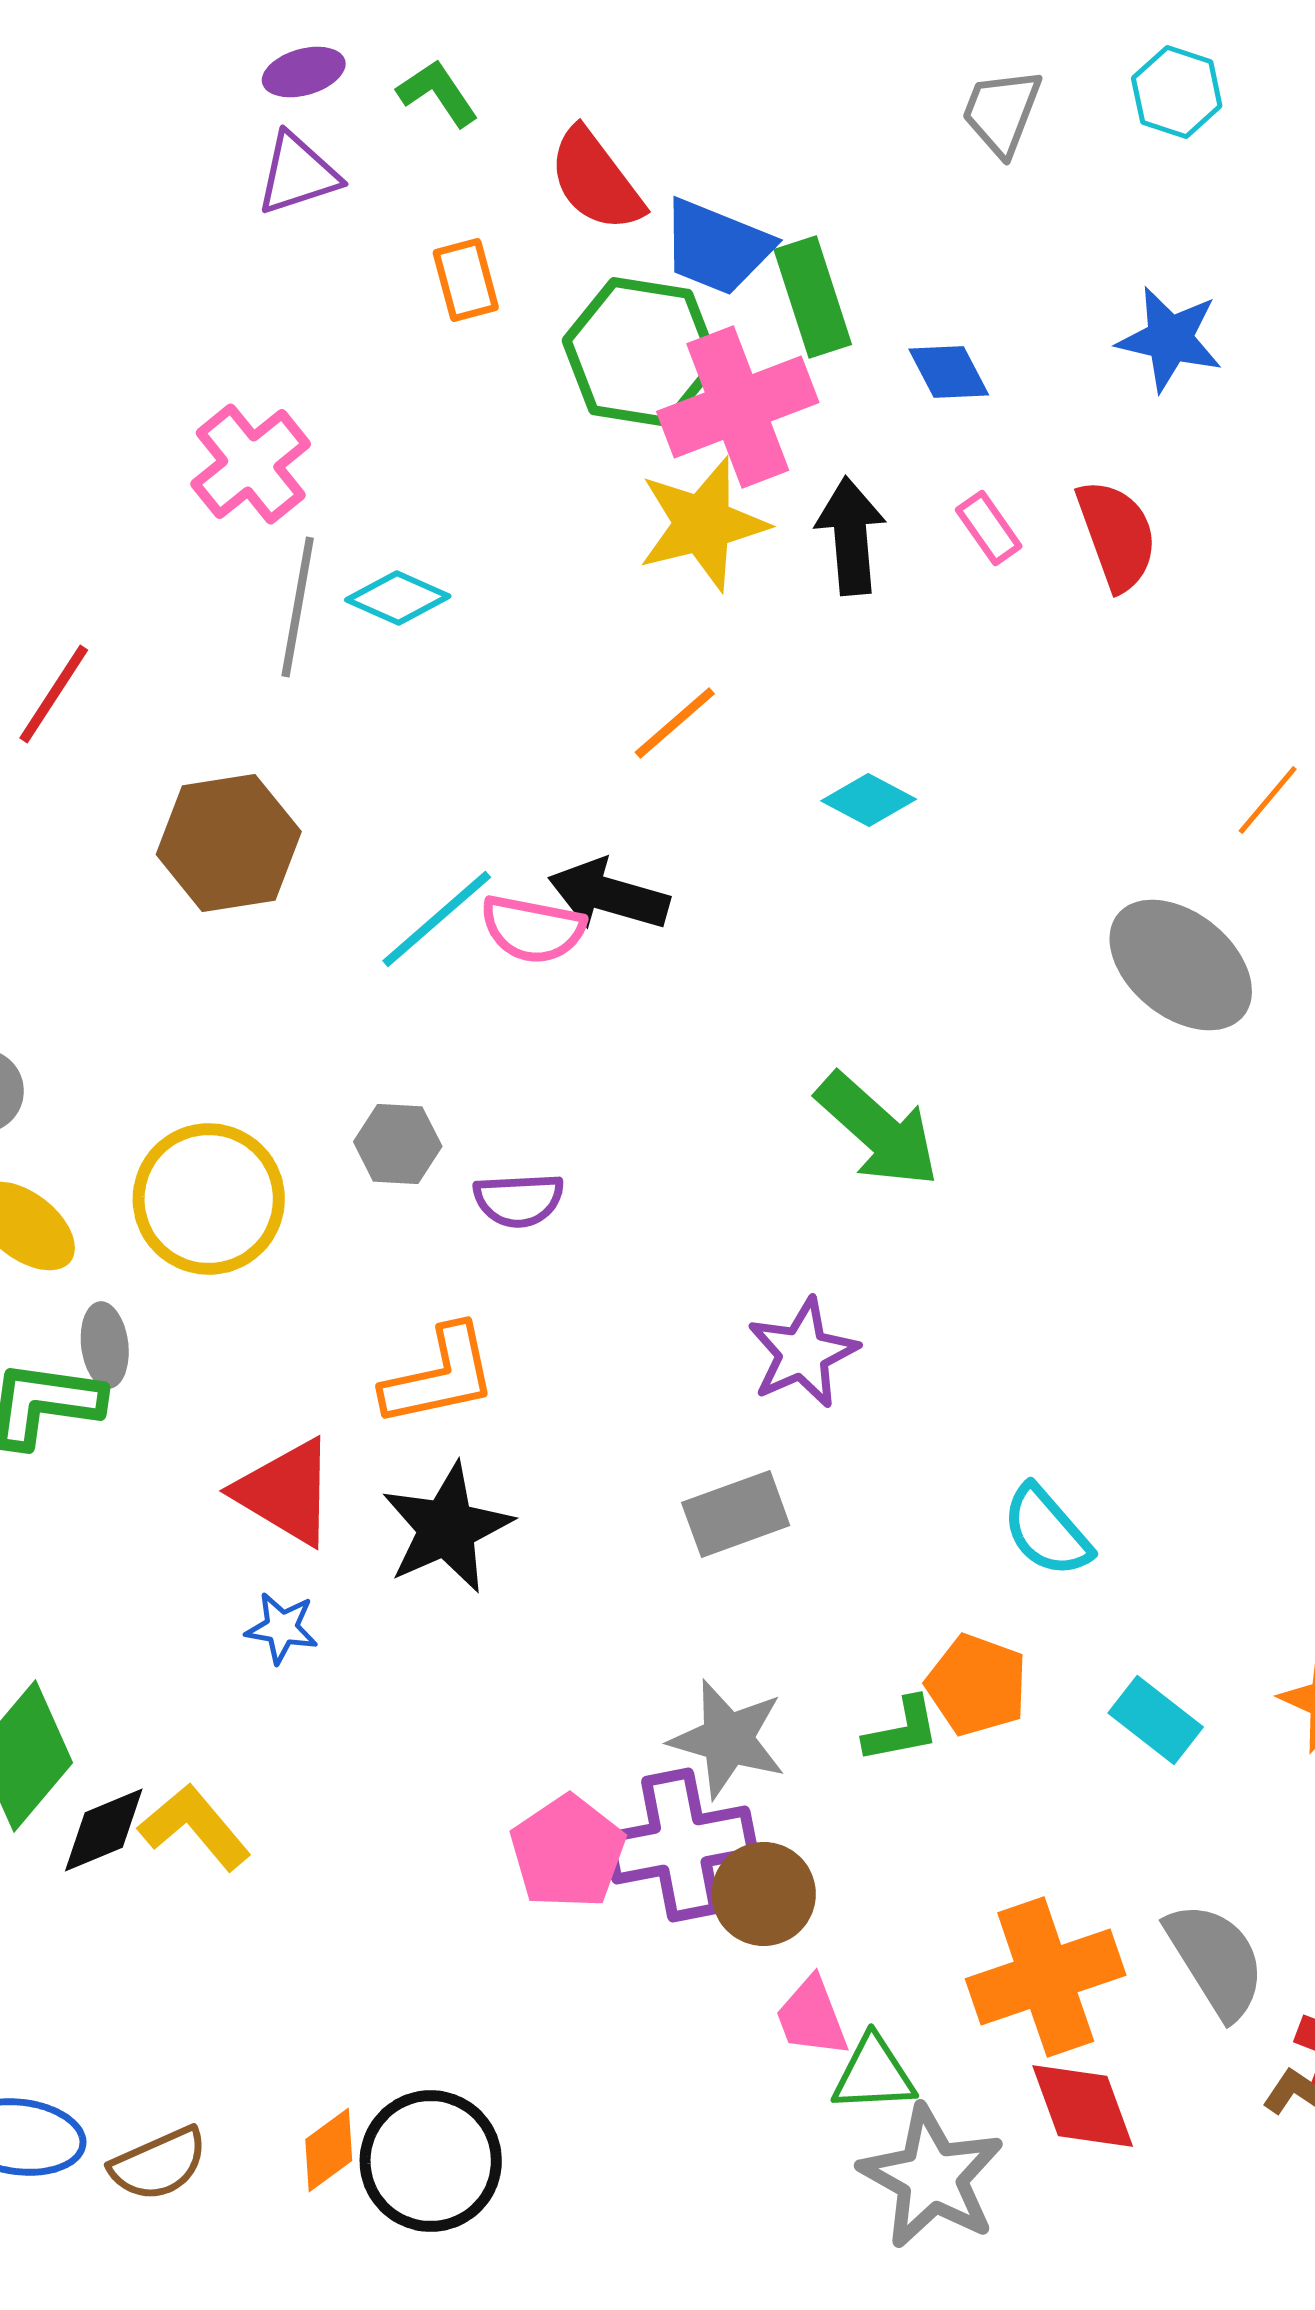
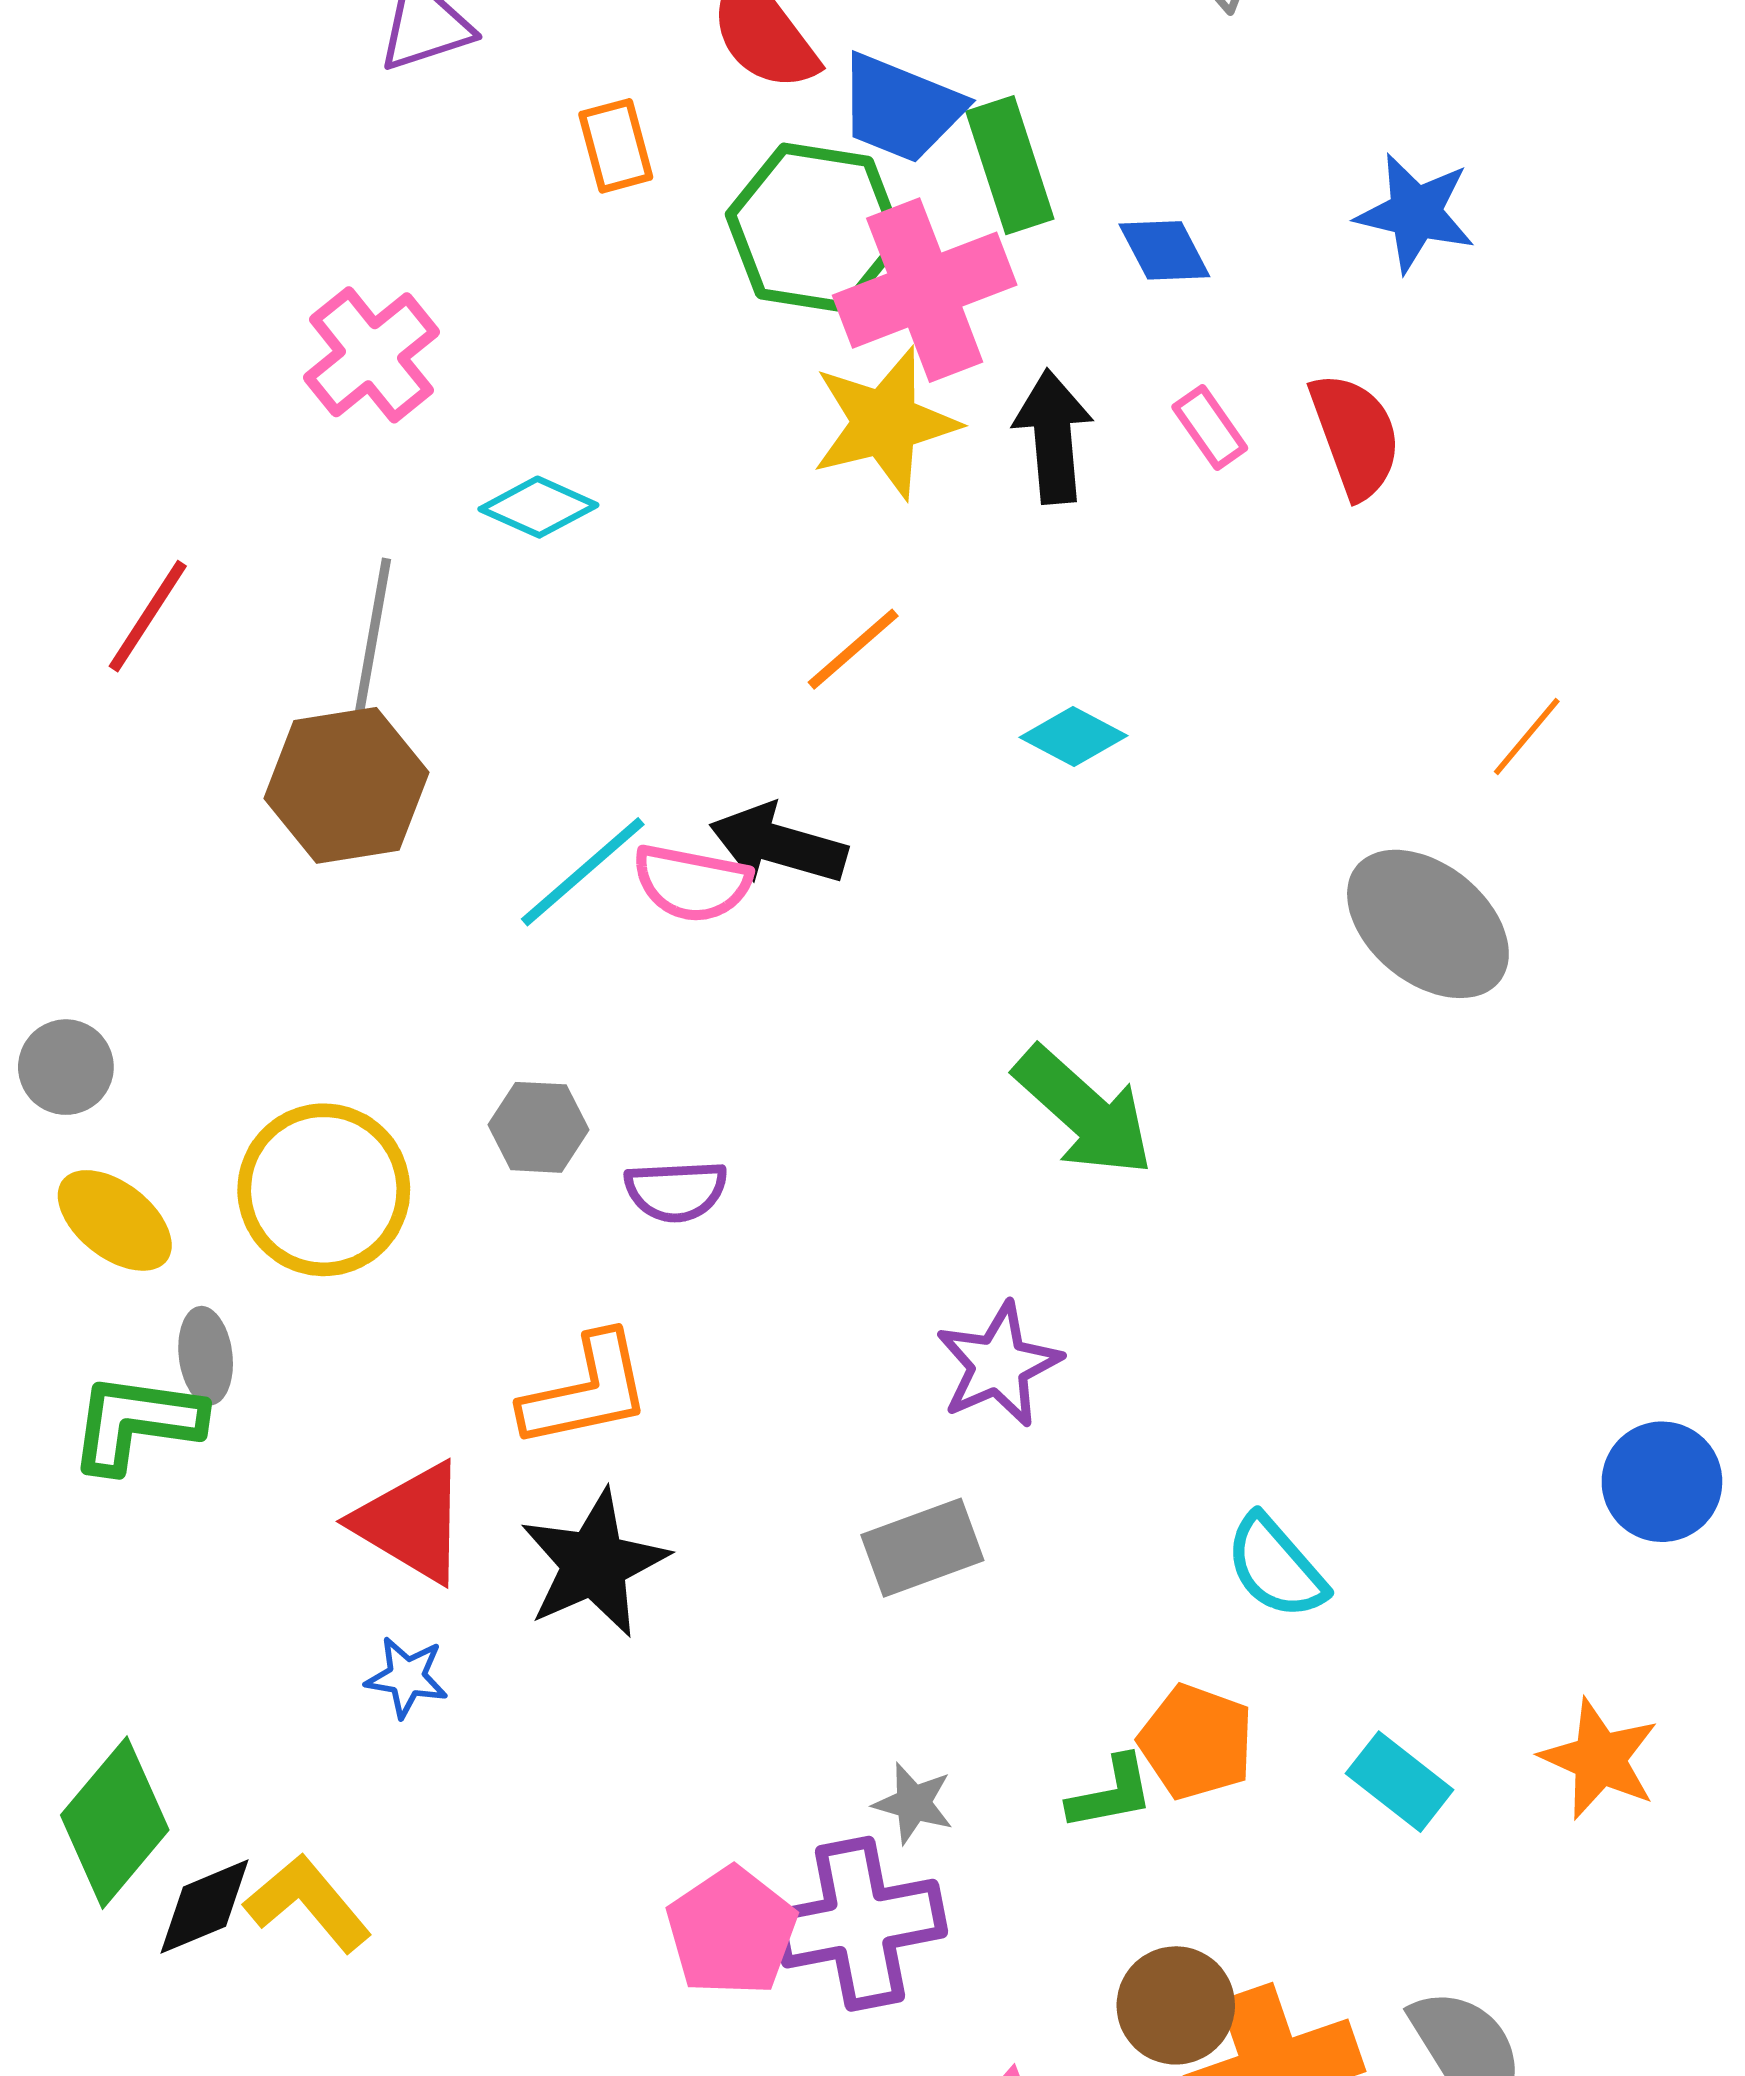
gray line: (298, 607) -> (373, 638), moved
gray star: (728, 1739) -> (913, 1803), size x0.6
brown circle: (764, 1894) -> (1176, 2005), moved

